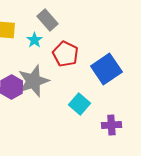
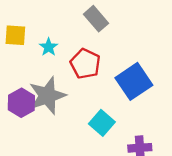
gray rectangle: (47, 20) -> (96, 19), moved

